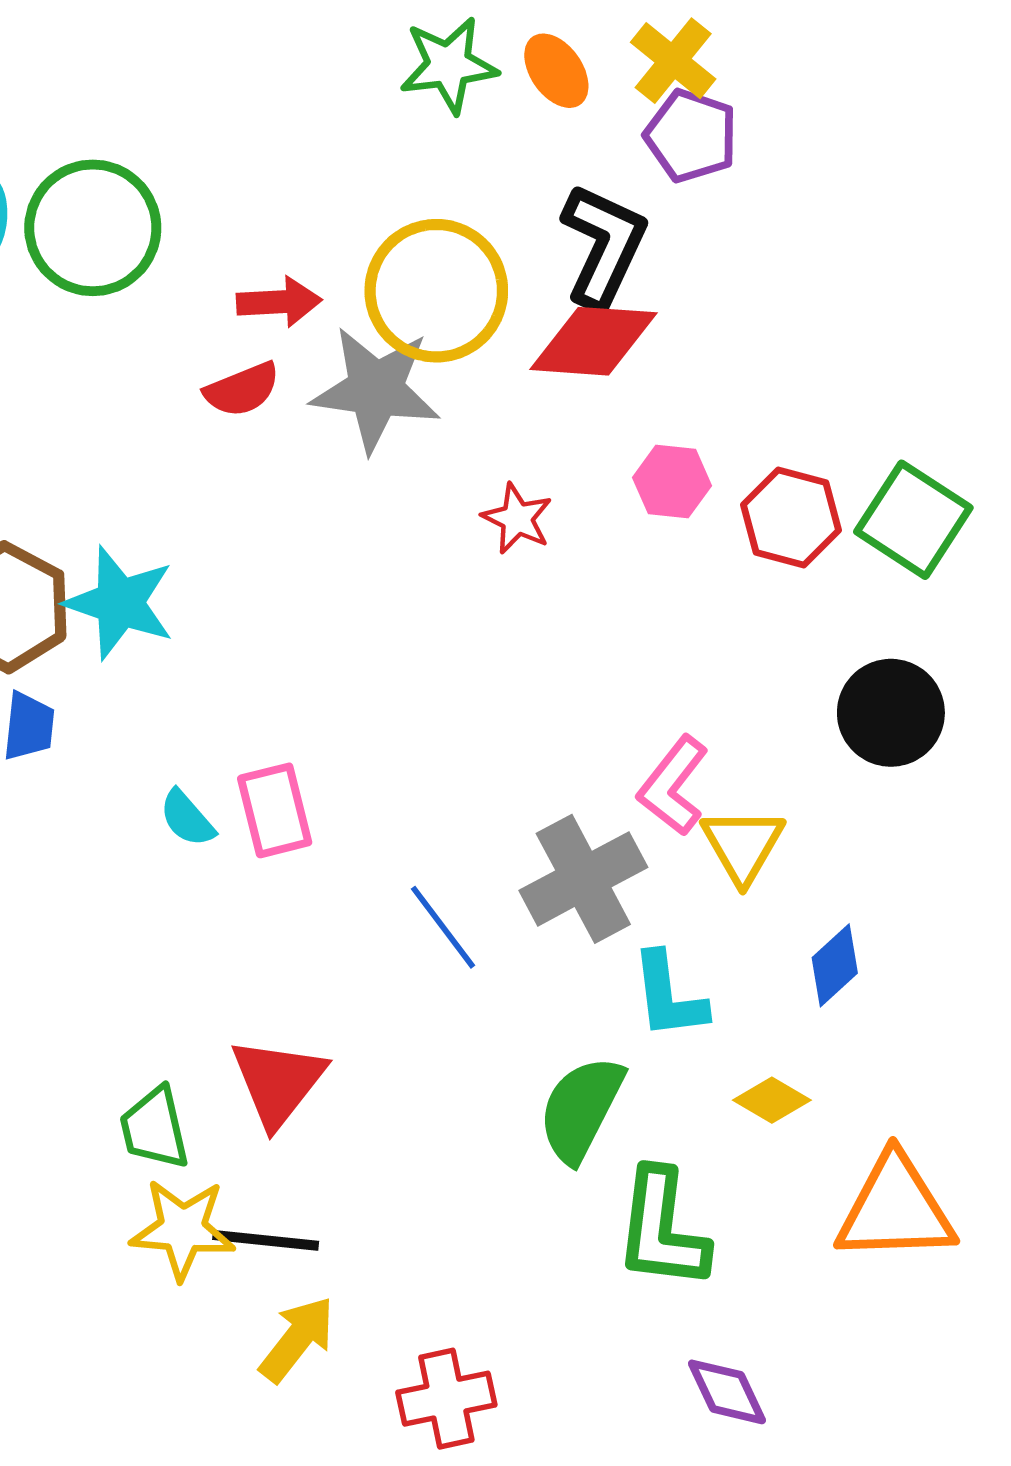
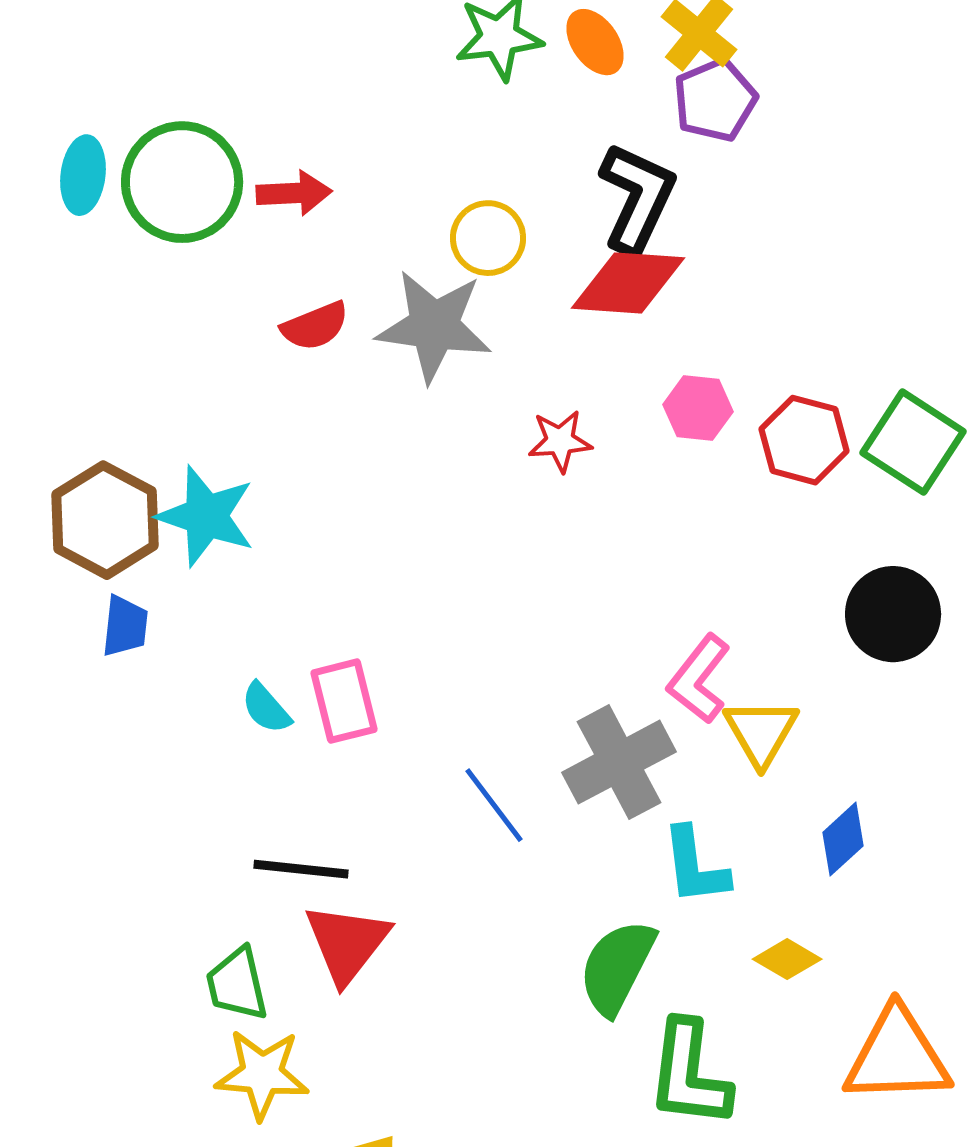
purple pentagon: (691, 136) -> (715, 100), turned 30
yellow circle: (436, 291) -> (488, 238), size x0.6
red arrow: (279, 302) -> (294, 193), moved
red star: (517, 519) -> (560, 441), turned -30
black line: (266, 1240) -> (301, 869), moved

